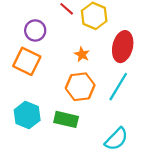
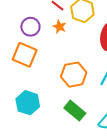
orange star: (82, 54) -> (59, 27), moved
green rectangle: (66, 119) -> (75, 111), moved, turned 30

